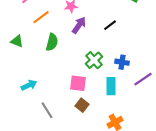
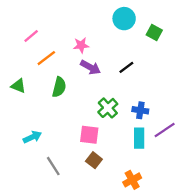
purple arrow: (79, 25) -> (90, 67), turned 84
cyan rectangle: (111, 86) -> (139, 138), moved

